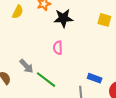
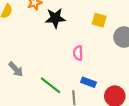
pink semicircle: (58, 48) -> (78, 53), moved
green line: (46, 80) -> (51, 85), moved

